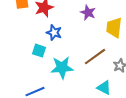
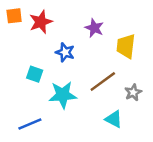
blue star: (54, 33) -> (65, 52), moved

